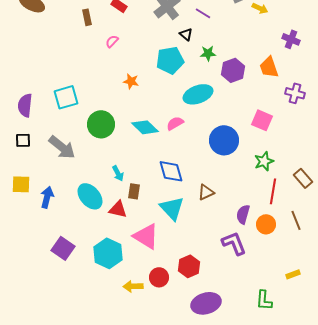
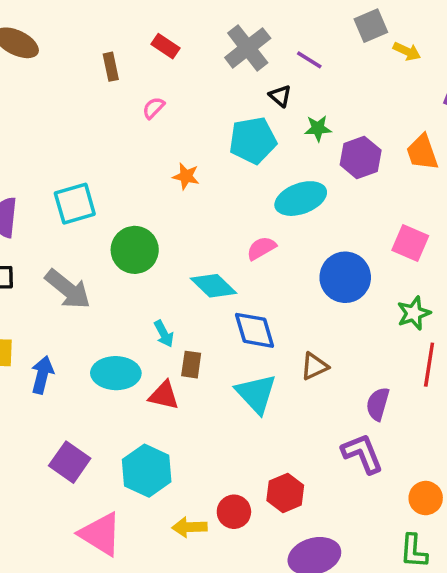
cyan diamond: (145, 127) -> (213, 286), moved
cyan ellipse: (90, 196) -> (116, 373), turned -48
orange circle: (266, 224) -> (426, 498), moved
pink triangle: (146, 236) -> (100, 534), moved

